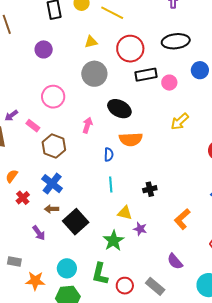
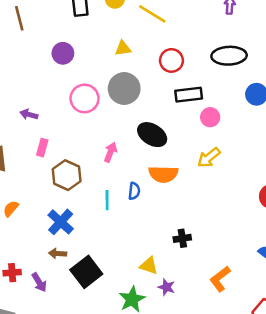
red circle: (130, 49) -> (171, 60), size x0.7
pink circle: (169, 83) -> (210, 117), moved
pink circle: (53, 97) -> (85, 98), moved
purple arrow: (11, 116) -> (29, 114), moved, turned 48
yellow arrow: (180, 121) -> (209, 158), moved
pink rectangle: (33, 126) -> (42, 148), turned 64
cyan line: (111, 185) -> (107, 200), moved
red cross: (23, 198) -> (12, 273), moved, turned 32

